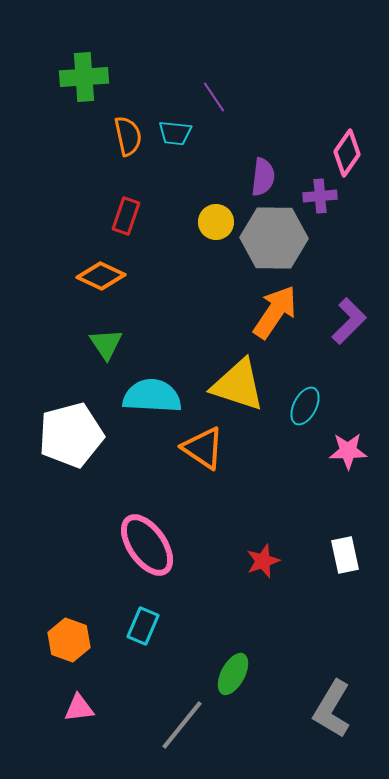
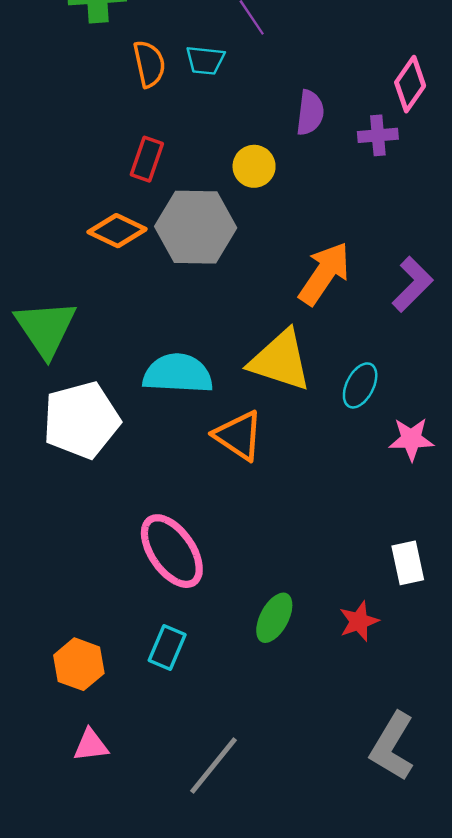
gray hexagon: (274, 238) -> (196, 227), moved
green triangle: (106, 344) -> (46, 328), moved, size x1.6
red star: (263, 561) -> (359, 621), moved
green ellipse: (233, 674) -> (274, 618), moved

